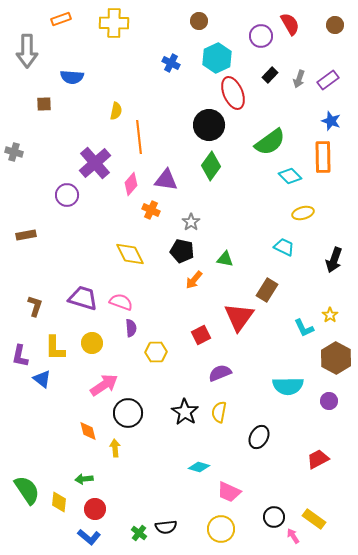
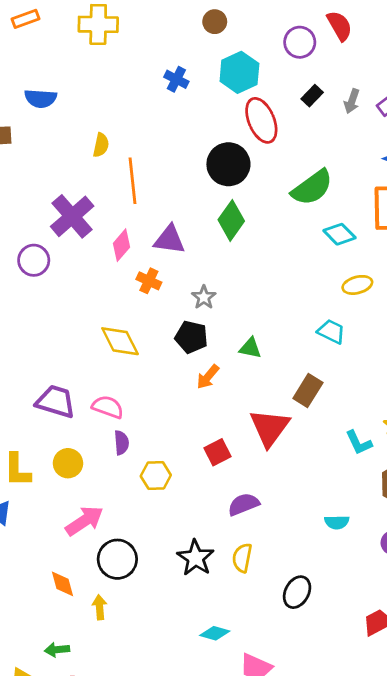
cyan semicircle: (288, 386) -> (337, 522), size x0.6

